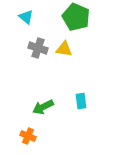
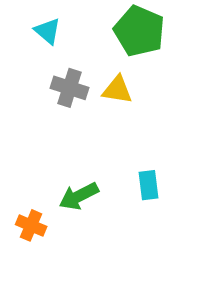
orange cross: (28, 136) -> (31, 225), moved

